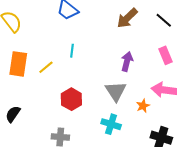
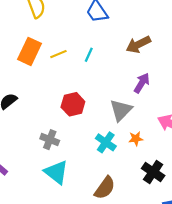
brown arrow: (127, 18) -> (138, 44), moved
yellow line: (46, 67) -> (58, 54), moved
orange star: (143, 106) -> (136, 139), moved

